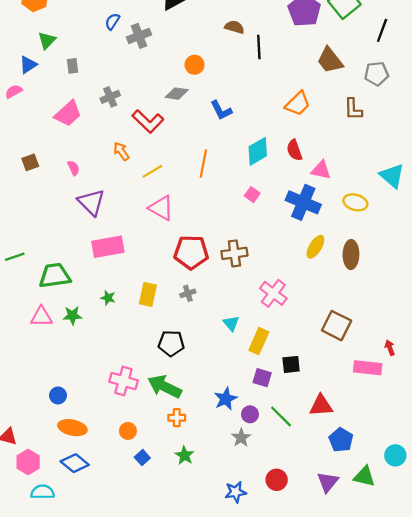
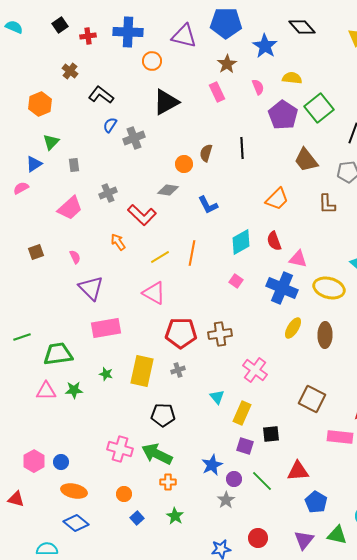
brown semicircle: (234, 27) -> (206, 153), moved, turned -90
yellow line: (152, 171) -> (160, 257), moved
yellow ellipse: (355, 202) -> (329, 288), size x1.4
yellow rectangle: (148, 294) -> (142, 371), size x1.4
pink hexagon: (28, 462) -> (34, 461), moved

